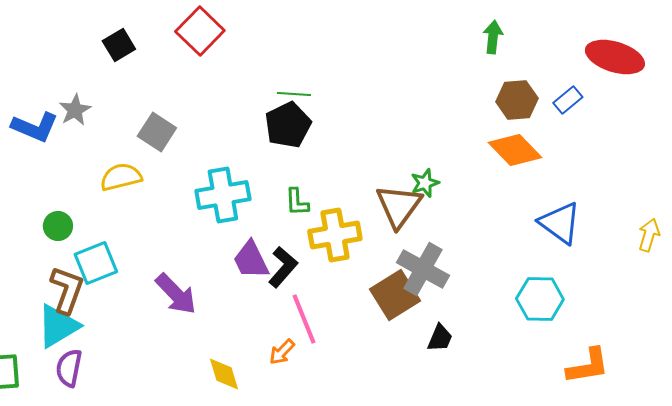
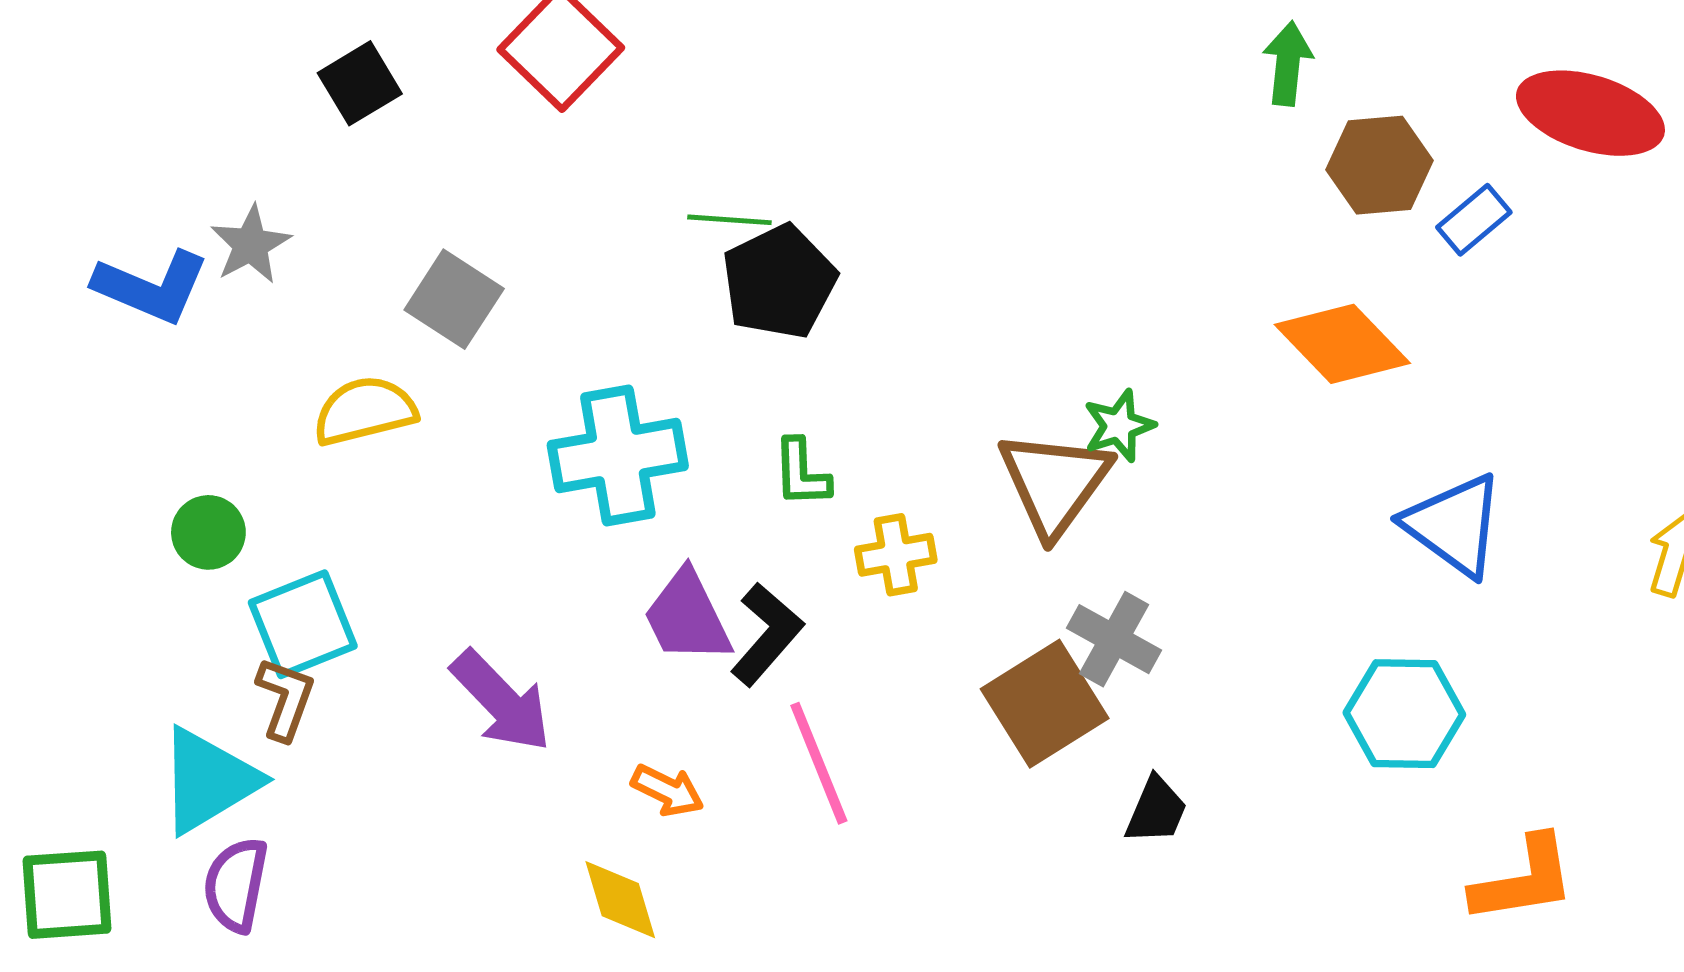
green line: (294, 94) -> (729, 220), moved
brown hexagon: (517, 100) -> (1380, 165), moved
yellow cross: (335, 235) -> (896, 555), size x0.6
gray cross: (423, 269) -> (1114, 639), size x0.7
brown L-shape: (67, 290) -> (285, 699), moved, size x0.7
orange arrow: (282, 352) -> (667, 790), moved, turned -108

